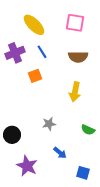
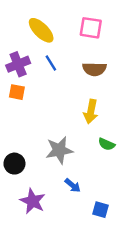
orange square: (35, 76) -> (17, 92), moved, turned 32
gray star: (49, 124) -> (59, 150), size x1.6
green semicircle: (88, 130) -> (107, 144), moved

